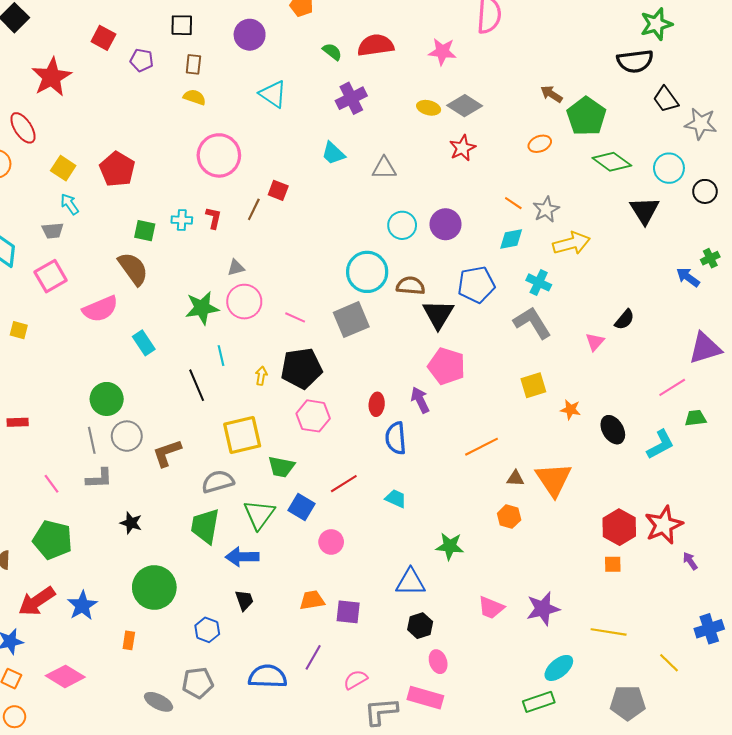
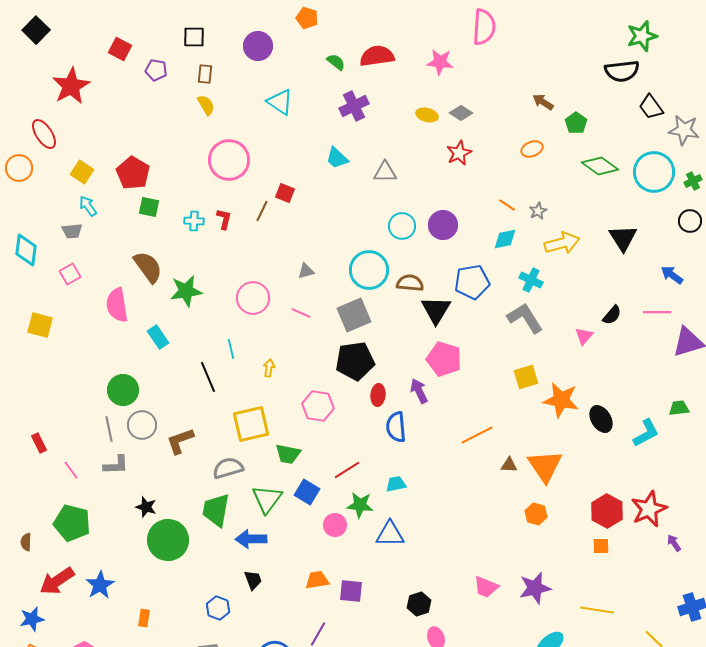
yellow semicircle: (195, 97) -> (206, 105), turned 40
gray diamond: (465, 106) -> (461, 113), size x0.7
green pentagon: (586, 116) -> (576, 123), size x0.6
cyan circle: (669, 168) -> (654, 172), size x1.4
black circle: (705, 191) -> (690, 221), moved
gray star: (546, 209) -> (538, 211), size x0.7
black triangle: (645, 210) -> (623, 238), moved
green square: (145, 231) -> (149, 207), moved
green cross: (710, 258) -> (693, 181), moved
gray triangle: (236, 268) -> (306, 271), moved
pink square: (51, 276) -> (70, 274), size x0.7
green star: (202, 308) -> (186, 291), moved
pink semicircle: (100, 309) -> (117, 305), turned 104
yellow square: (19, 330) -> (40, 325), size x1.5
black pentagon: (301, 368) -> (355, 361), moved
pink line: (672, 387) -> (657, 312), moved, turned 32
orange star: (570, 410) -> (561, 400), size x1.8
red rectangle: (18, 422) -> (39, 443), moved, turned 66
cyan trapezoid: (396, 499) -> (396, 484), turned -35
orange hexagon: (509, 517) -> (536, 514), moved
green star: (450, 546) -> (360, 505), moved
blue triangle: (411, 582) -> (390, 534), moved
green circle: (154, 587) -> (168, 540), moved

